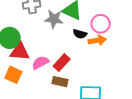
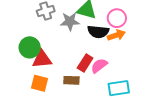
black semicircle: (80, 34) -> (98, 32), size x1.5
pink semicircle: (40, 63) -> (99, 66), moved
brown rectangle: (60, 82) -> (71, 80), moved

